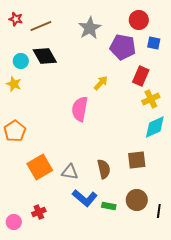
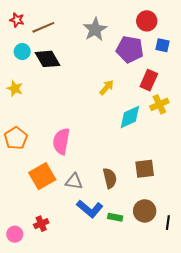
cyan circle: (21, 61) -> (22, 52), moved
pink semicircle: (80, 109) -> (61, 141), moved
cyan diamond: (155, 127) -> (130, 117), moved

